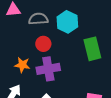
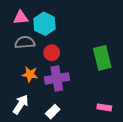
gray semicircle: (38, 19) -> (25, 42), moved
cyan hexagon: (67, 22) -> (44, 24), moved

